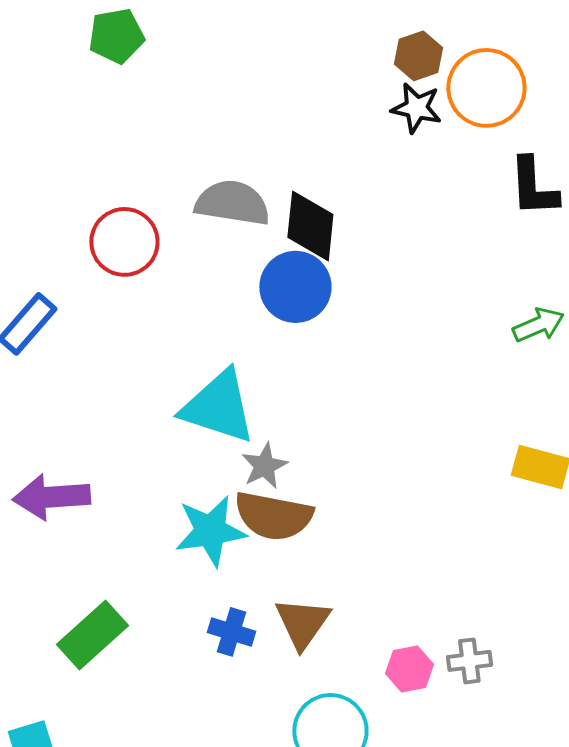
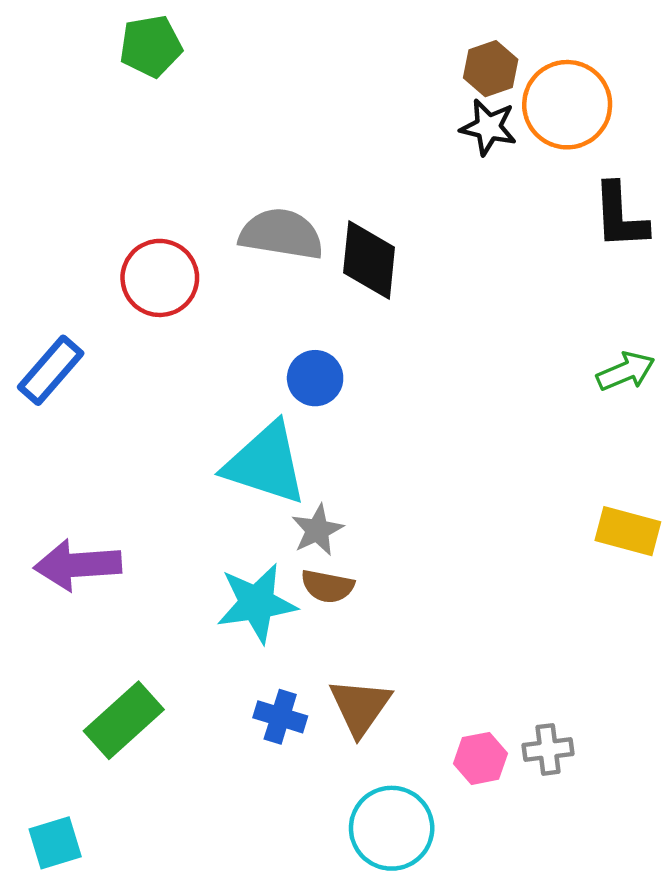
blue circle: (295, 287) -> (315, 378), moved, size x0.7
brown semicircle: (273, 516) -> (327, 586), size x0.6

